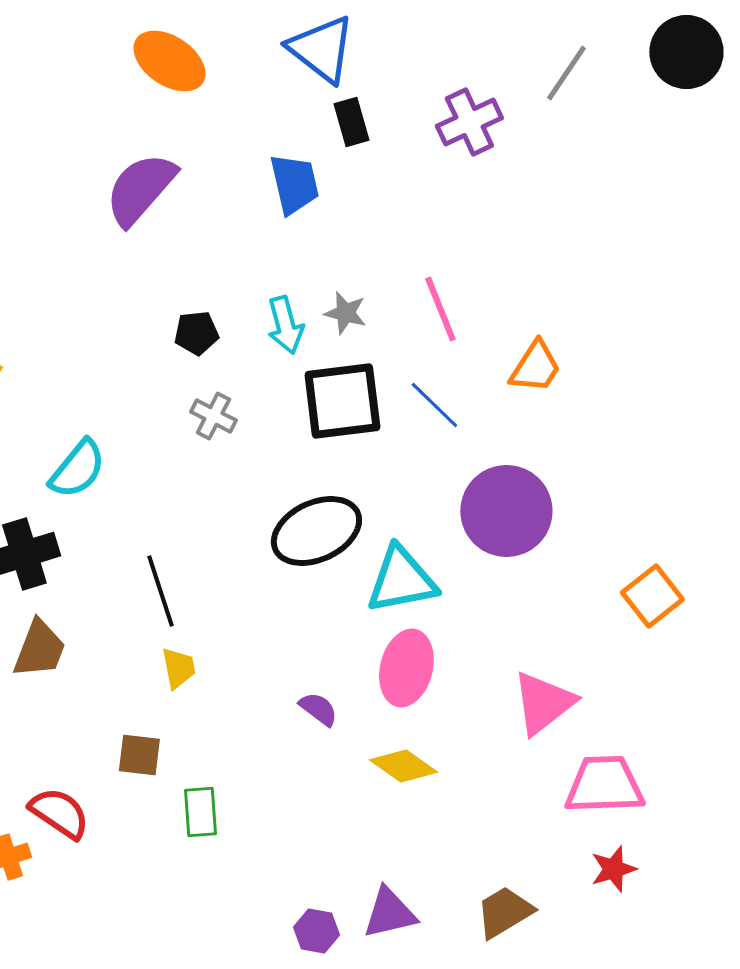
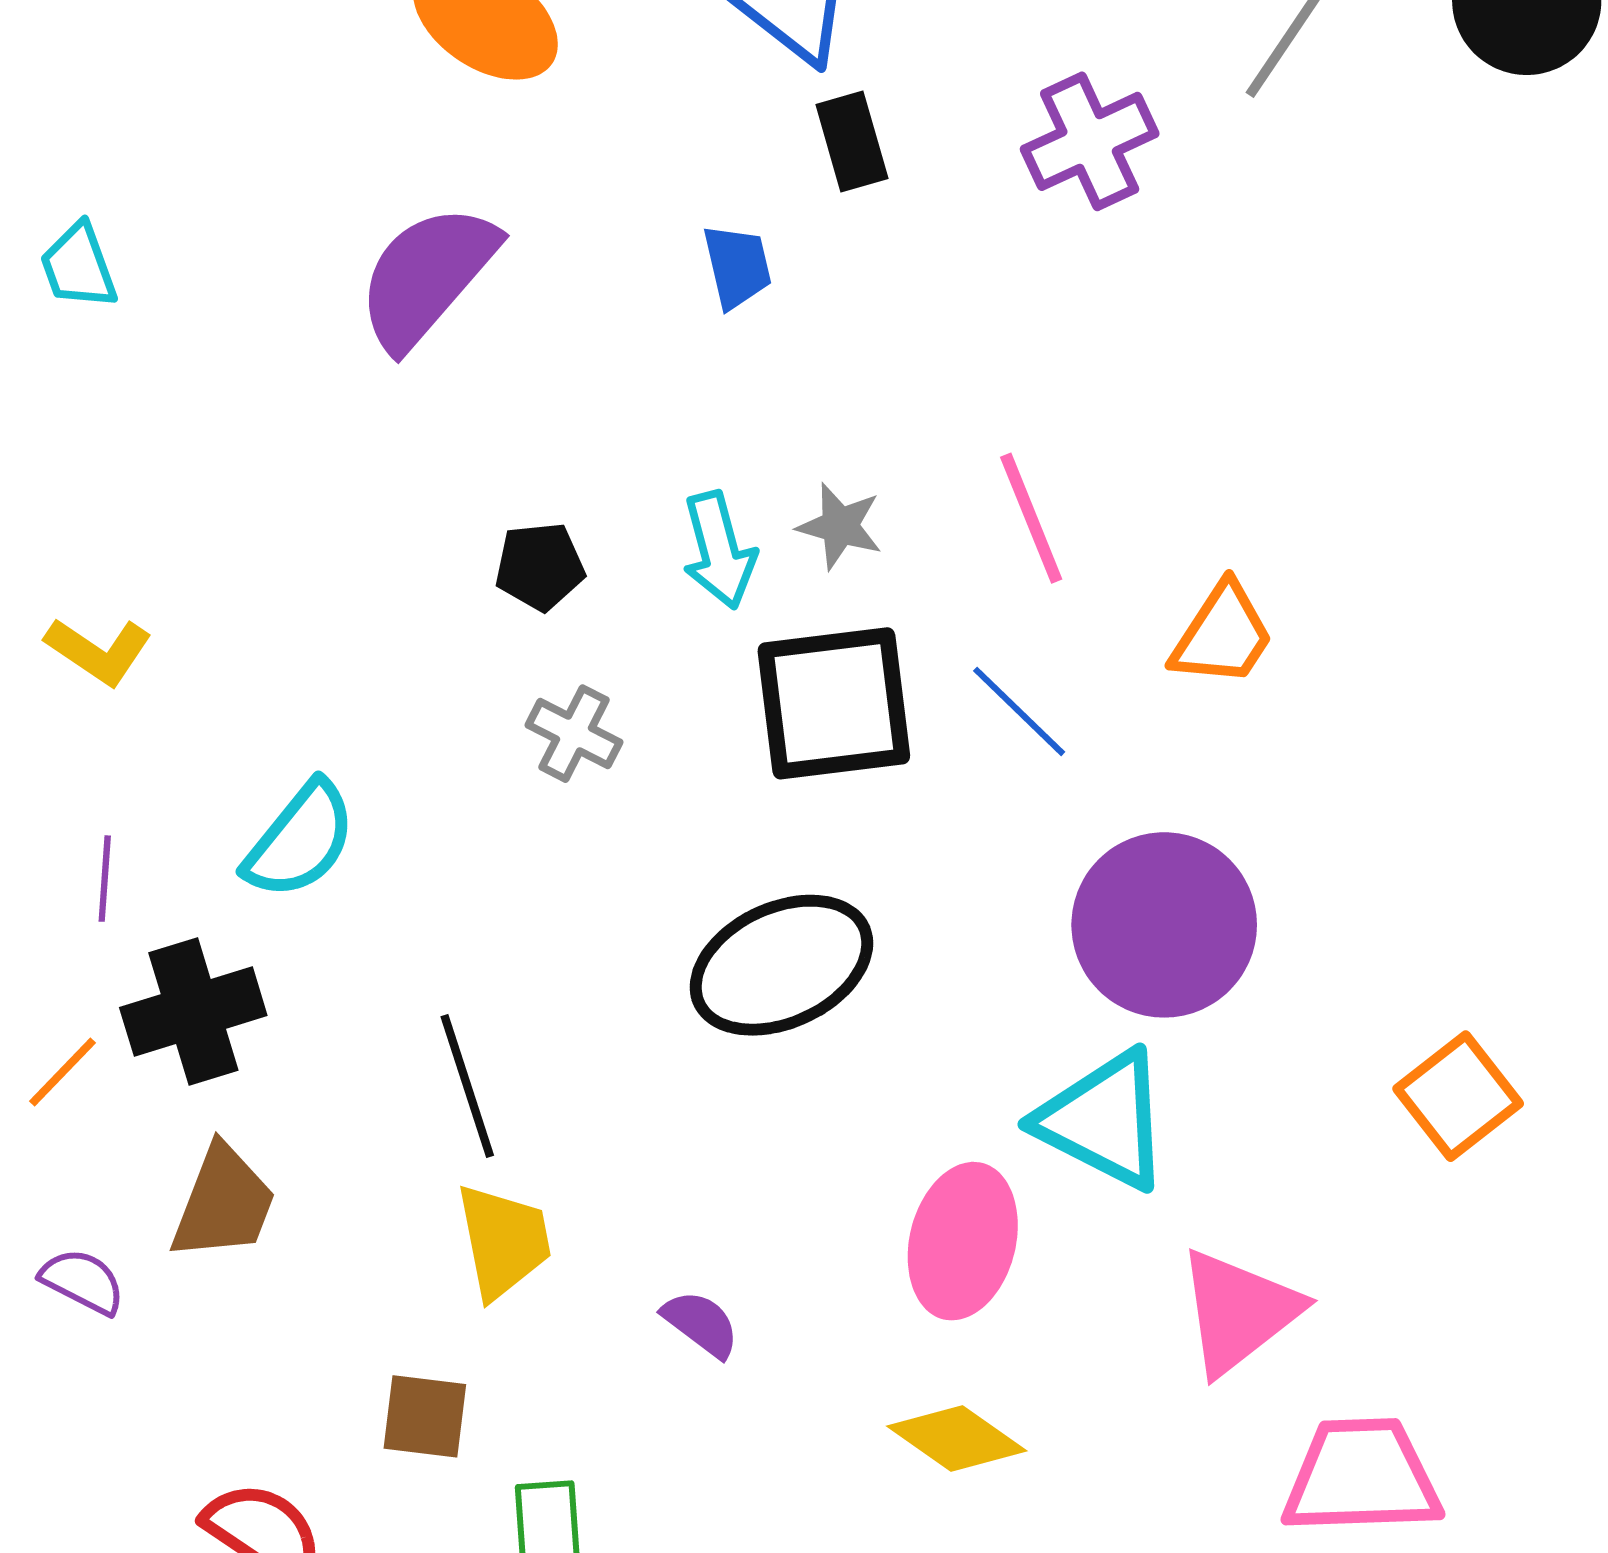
blue trapezoid: (294, 184) -> (737, 266), size x0.7
cyan triangle: (401, 580) -> (1104, 1120), moved, turned 38
yellow trapezoid: (178, 668) -> (504, 1241), size x1.4
purple semicircle: (318, 709) -> (701, 1324), moved

